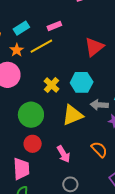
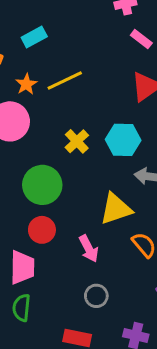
pink rectangle: (54, 26) -> (141, 39), moved, turned 56
cyan rectangle: (21, 28) -> (34, 37), moved
yellow triangle: (73, 115) -> (116, 209), moved

